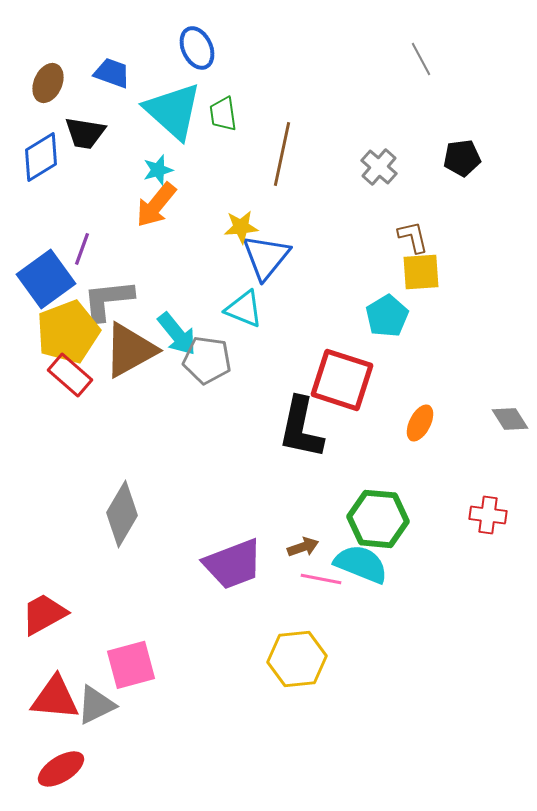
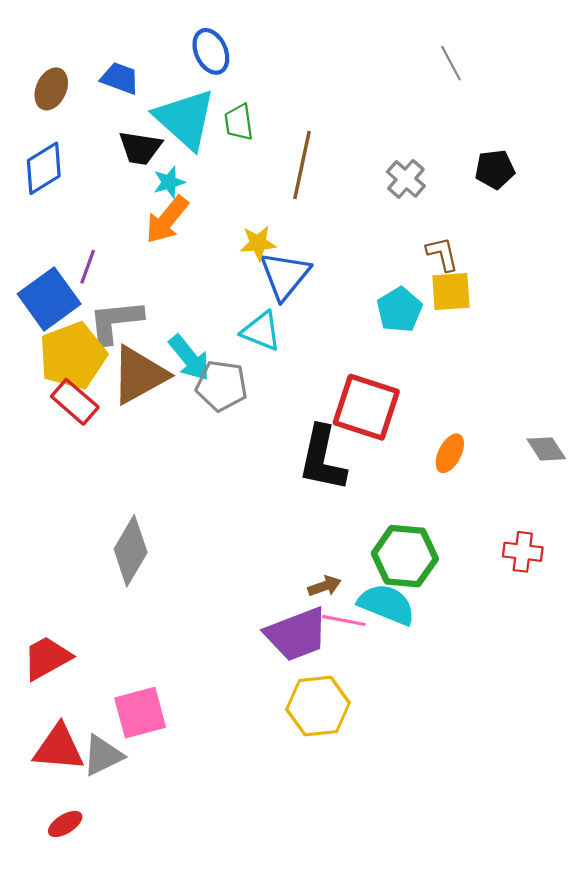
black trapezoid: (85, 133) -> (140, 148), moved
cyan pentagon: (387, 316) -> (399, 310), moved
purple trapezoid: (233, 564) -> (297, 634), moved
red ellipse: (61, 769) -> (65, 824), size x0.7

